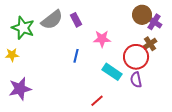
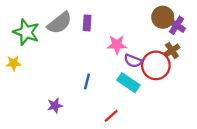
purple rectangle: (76, 20) -> (87, 23), turned 32
blue line: (76, 56) -> (87, 81), moved
purple semicircle: (136, 80) -> (133, 61), moved, turned -56
purple star: (20, 89) -> (55, 106), moved, size x0.6

